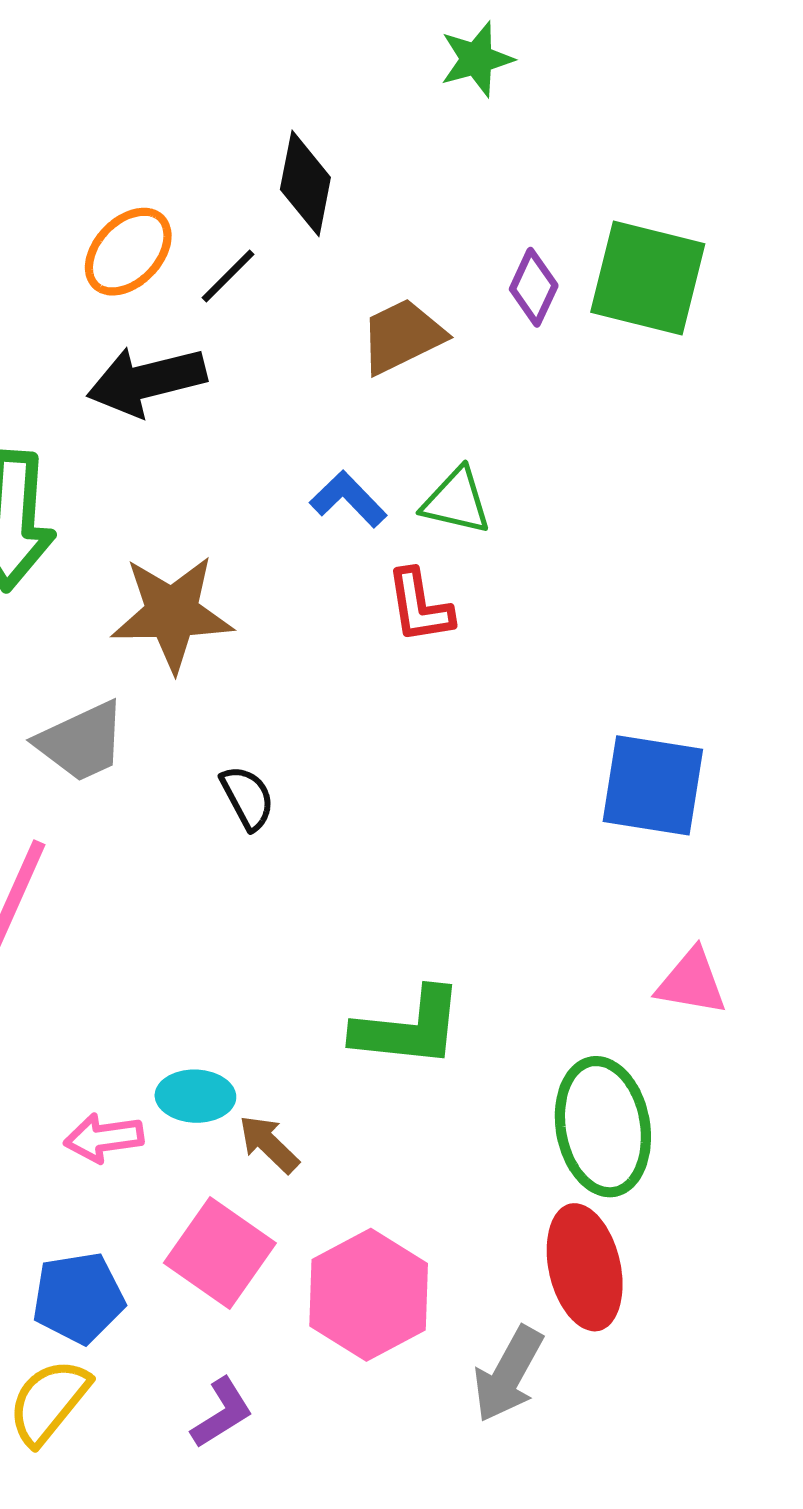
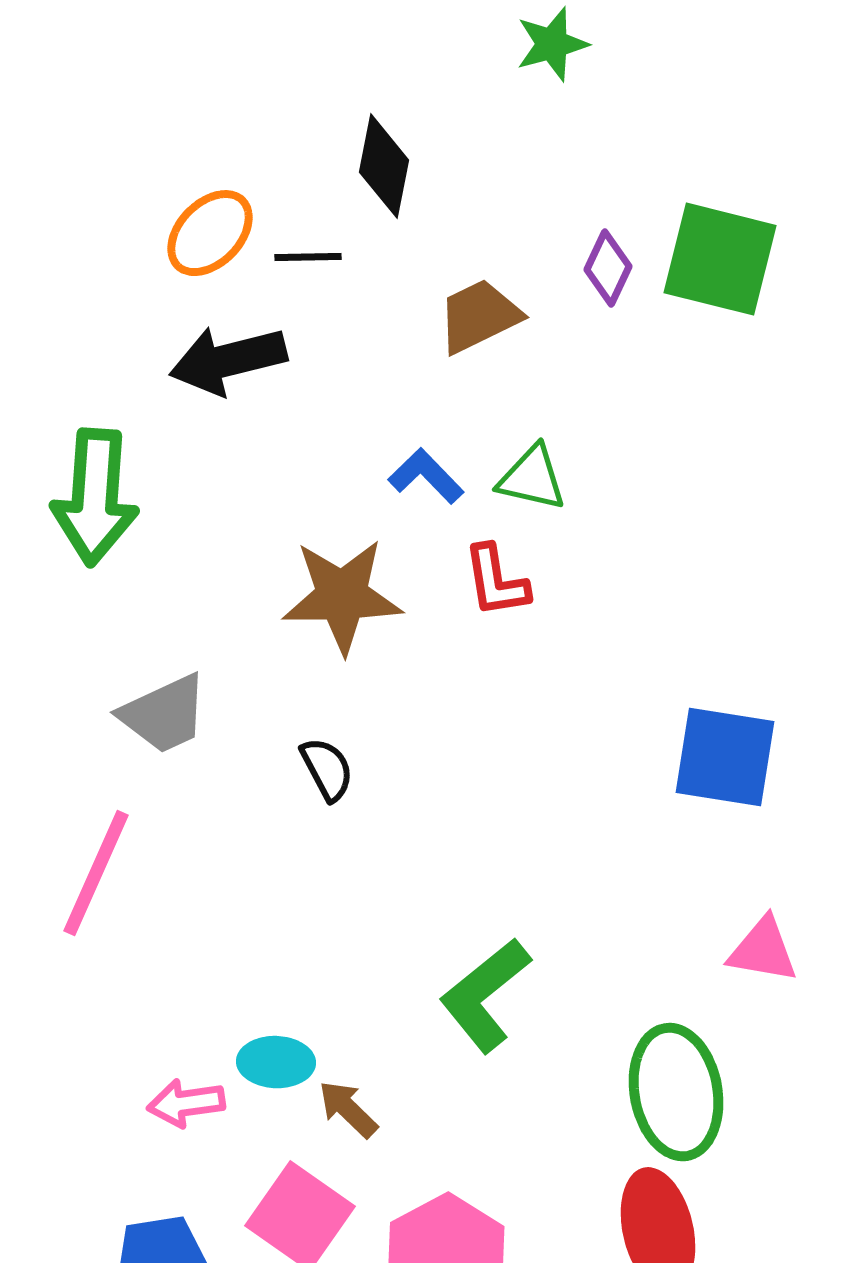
black line: (228, 276) -> (308, 257), turned 44
brown star: (172, 613) -> (342, 596), moved
green L-shape: (408, 1028) -> (485, 995), turned 135

